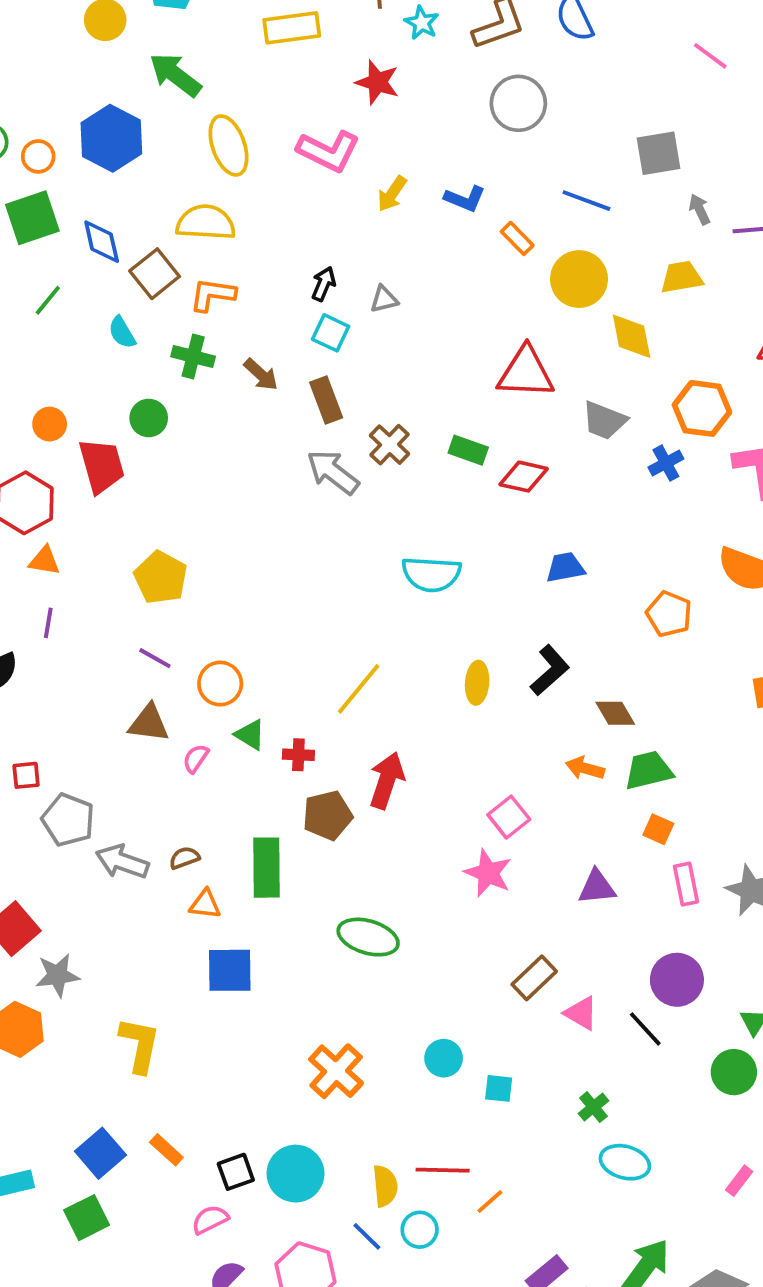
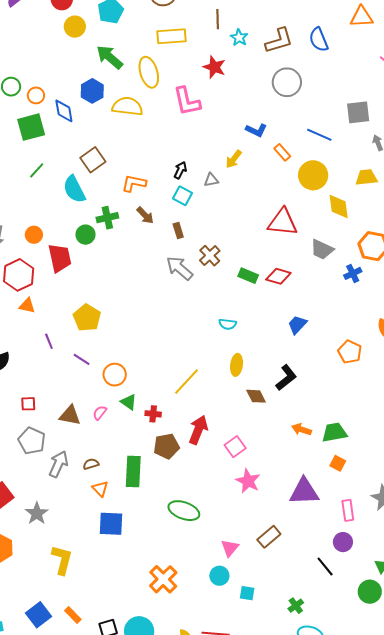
blue hexagon: (111, 138) -> (92, 91), moved, size x0.7
yellow ellipse: (229, 145) -> (149, 72), moved
pink L-shape: (328, 151) -> (187, 101), turned 48
yellow arrow: (392, 194) -> (234, 159), moved
yellow semicircle: (206, 223) -> (127, 106), moved
blue diamond: (102, 242) -> (64, 111), moved
orange L-shape: (212, 295) -> (134, 183), moved
cyan semicircle: (122, 332) -> (74, 189), size x1.6
green cross: (193, 357) -> (107, 218), moved, turned -30
brown rectangle: (326, 400) -> (178, 231), size x0.7
green rectangle: (468, 450) -> (248, 276), moved
blue trapezoid: (565, 567) -> (297, 325), turned -40
cyan semicircle: (431, 574) -> (228, 324), size x0.6
purple line: (48, 623) -> (49, 341), moved, turned -35
yellow ellipse: (477, 683) -> (237, 365), moved
brown diamond: (615, 713) -> (256, 396), moved
brown triangle: (149, 723) -> (70, 415), moved
red square: (26, 775) -> (28, 404), moved
pink square: (509, 817) -> (235, 447), moved
gray arrow: (122, 862) -> (58, 464), turned 92
pink rectangle: (686, 884) -> (348, 510), moved
purple triangle: (597, 887) -> (304, 492), size x1.5
orange triangle: (205, 904) -> (100, 489), turned 36
gray star: (57, 975) -> (37, 513), moved, turned -30
purple circle: (677, 980) -> (343, 542), size x0.7
pink triangle: (581, 1013) -> (230, 548), moved, turned 36

